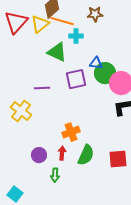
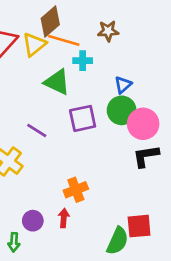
blue triangle: (96, 63) -> (123, 85), moved, turned -48
purple line: (42, 88) -> (37, 131), turned 35
green semicircle: (86, 155) -> (118, 241), moved
green arrow: (55, 175) -> (14, 242), moved

